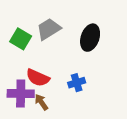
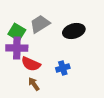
black ellipse: (90, 38) -> (74, 31), turned 55
purple cross: (21, 94) -> (17, 48), moved

